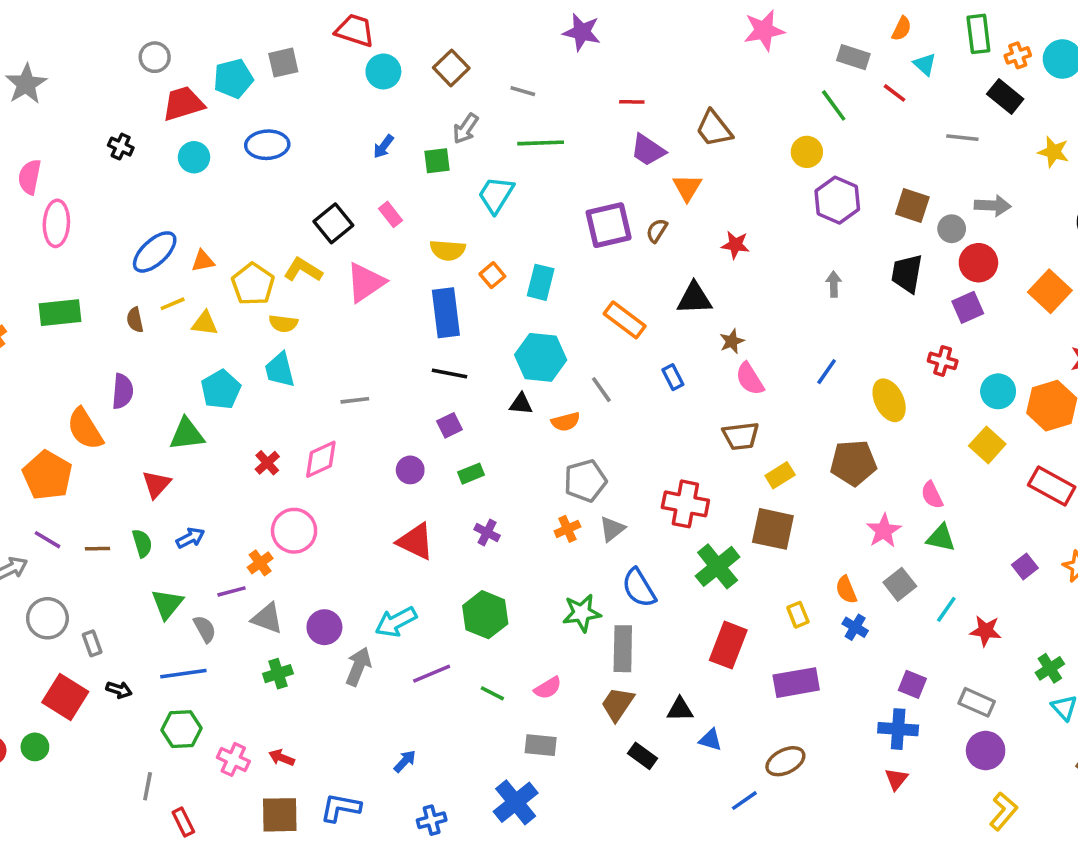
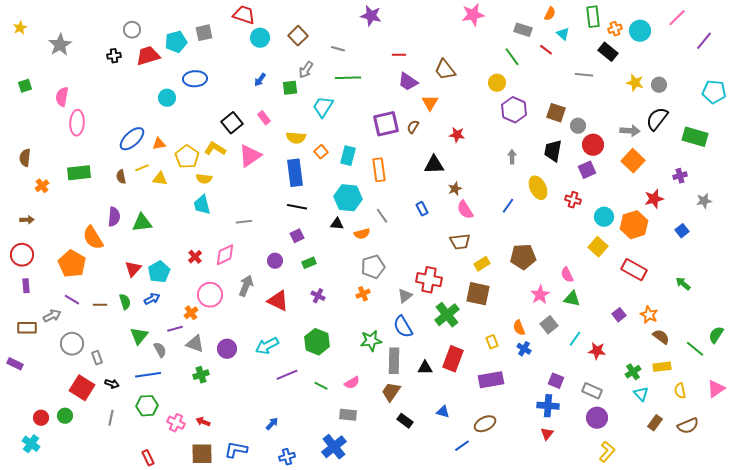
black cross: (121, 147) -> (114, 56), moved, turned -32
cyan circle: (194, 157) -> (167, 98), moved
gray arrow: (993, 205) -> (630, 131), moved
orange rectangle: (625, 320) -> (379, 170), moved, turned 45
cyan pentagon: (221, 390) -> (159, 272), moved
yellow ellipse: (889, 400) -> (538, 188), moved
green triangle: (187, 434) -> (142, 223), moved
gray triangle: (612, 529) -> (405, 296), moved
gray arrow: (358, 667) -> (246, 286), moved
black triangle: (680, 709) -> (425, 368), moved
gray line: (148, 786) -> (111, 418), moved

